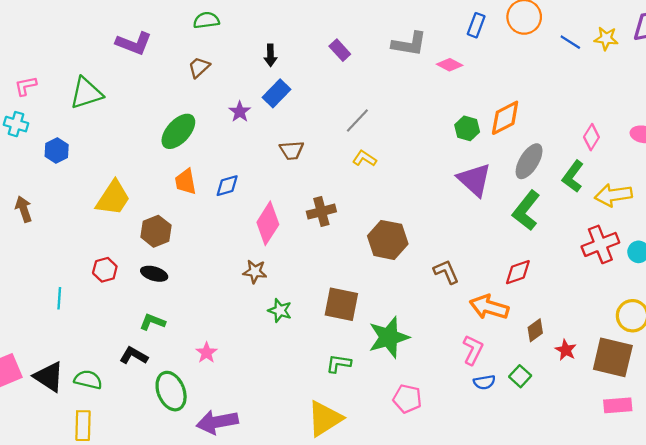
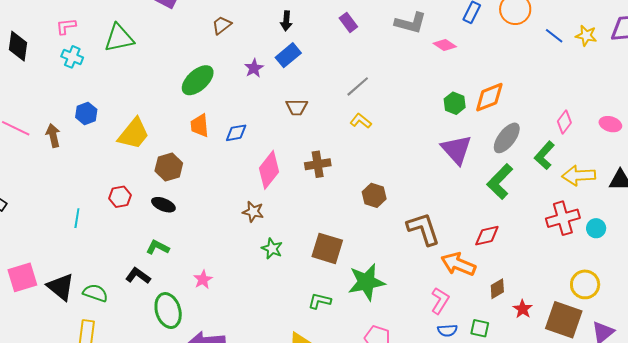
cyan cross: (16, 124) -> (72, 57), moved
blue hexagon: (57, 151) -> (86, 113), moved
brown hexagon: (388, 240) -> (374, 195), size x0.7
brown L-shape: (446, 272) -> (423, 229), size x1.5
green square: (520, 376) -> (480, 328), turned -36

